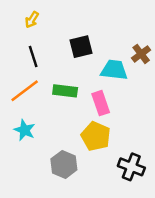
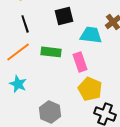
yellow pentagon: (96, 136) -> (90, 89), moved

